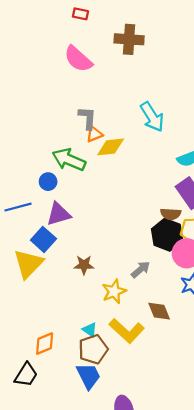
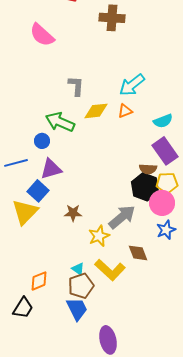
pink semicircle: (78, 59) -> (42, 35), moved
cyan arrow: (152, 117) -> (132, 85), turned 84
orange triangle: (94, 134) -> (125, 111), moved
gray arrow: (141, 269) -> (122, 217), size x1.6

